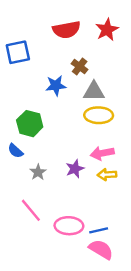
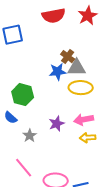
brown cross: (80, 67) -> (68, 57), moved
blue star: (56, 86) -> (58, 72), moved
purple star: (75, 169) -> (57, 124), moved

